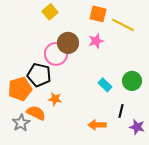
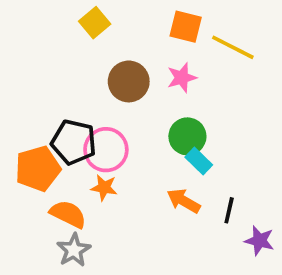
pink circle: (56, 54) -> (106, 150), moved
green circle: (132, 81) -> (187, 136), moved
gray star: (21, 123) -> (74, 250), moved
orange arrow: (97, 125) -> (184, 201), moved, turned 30

